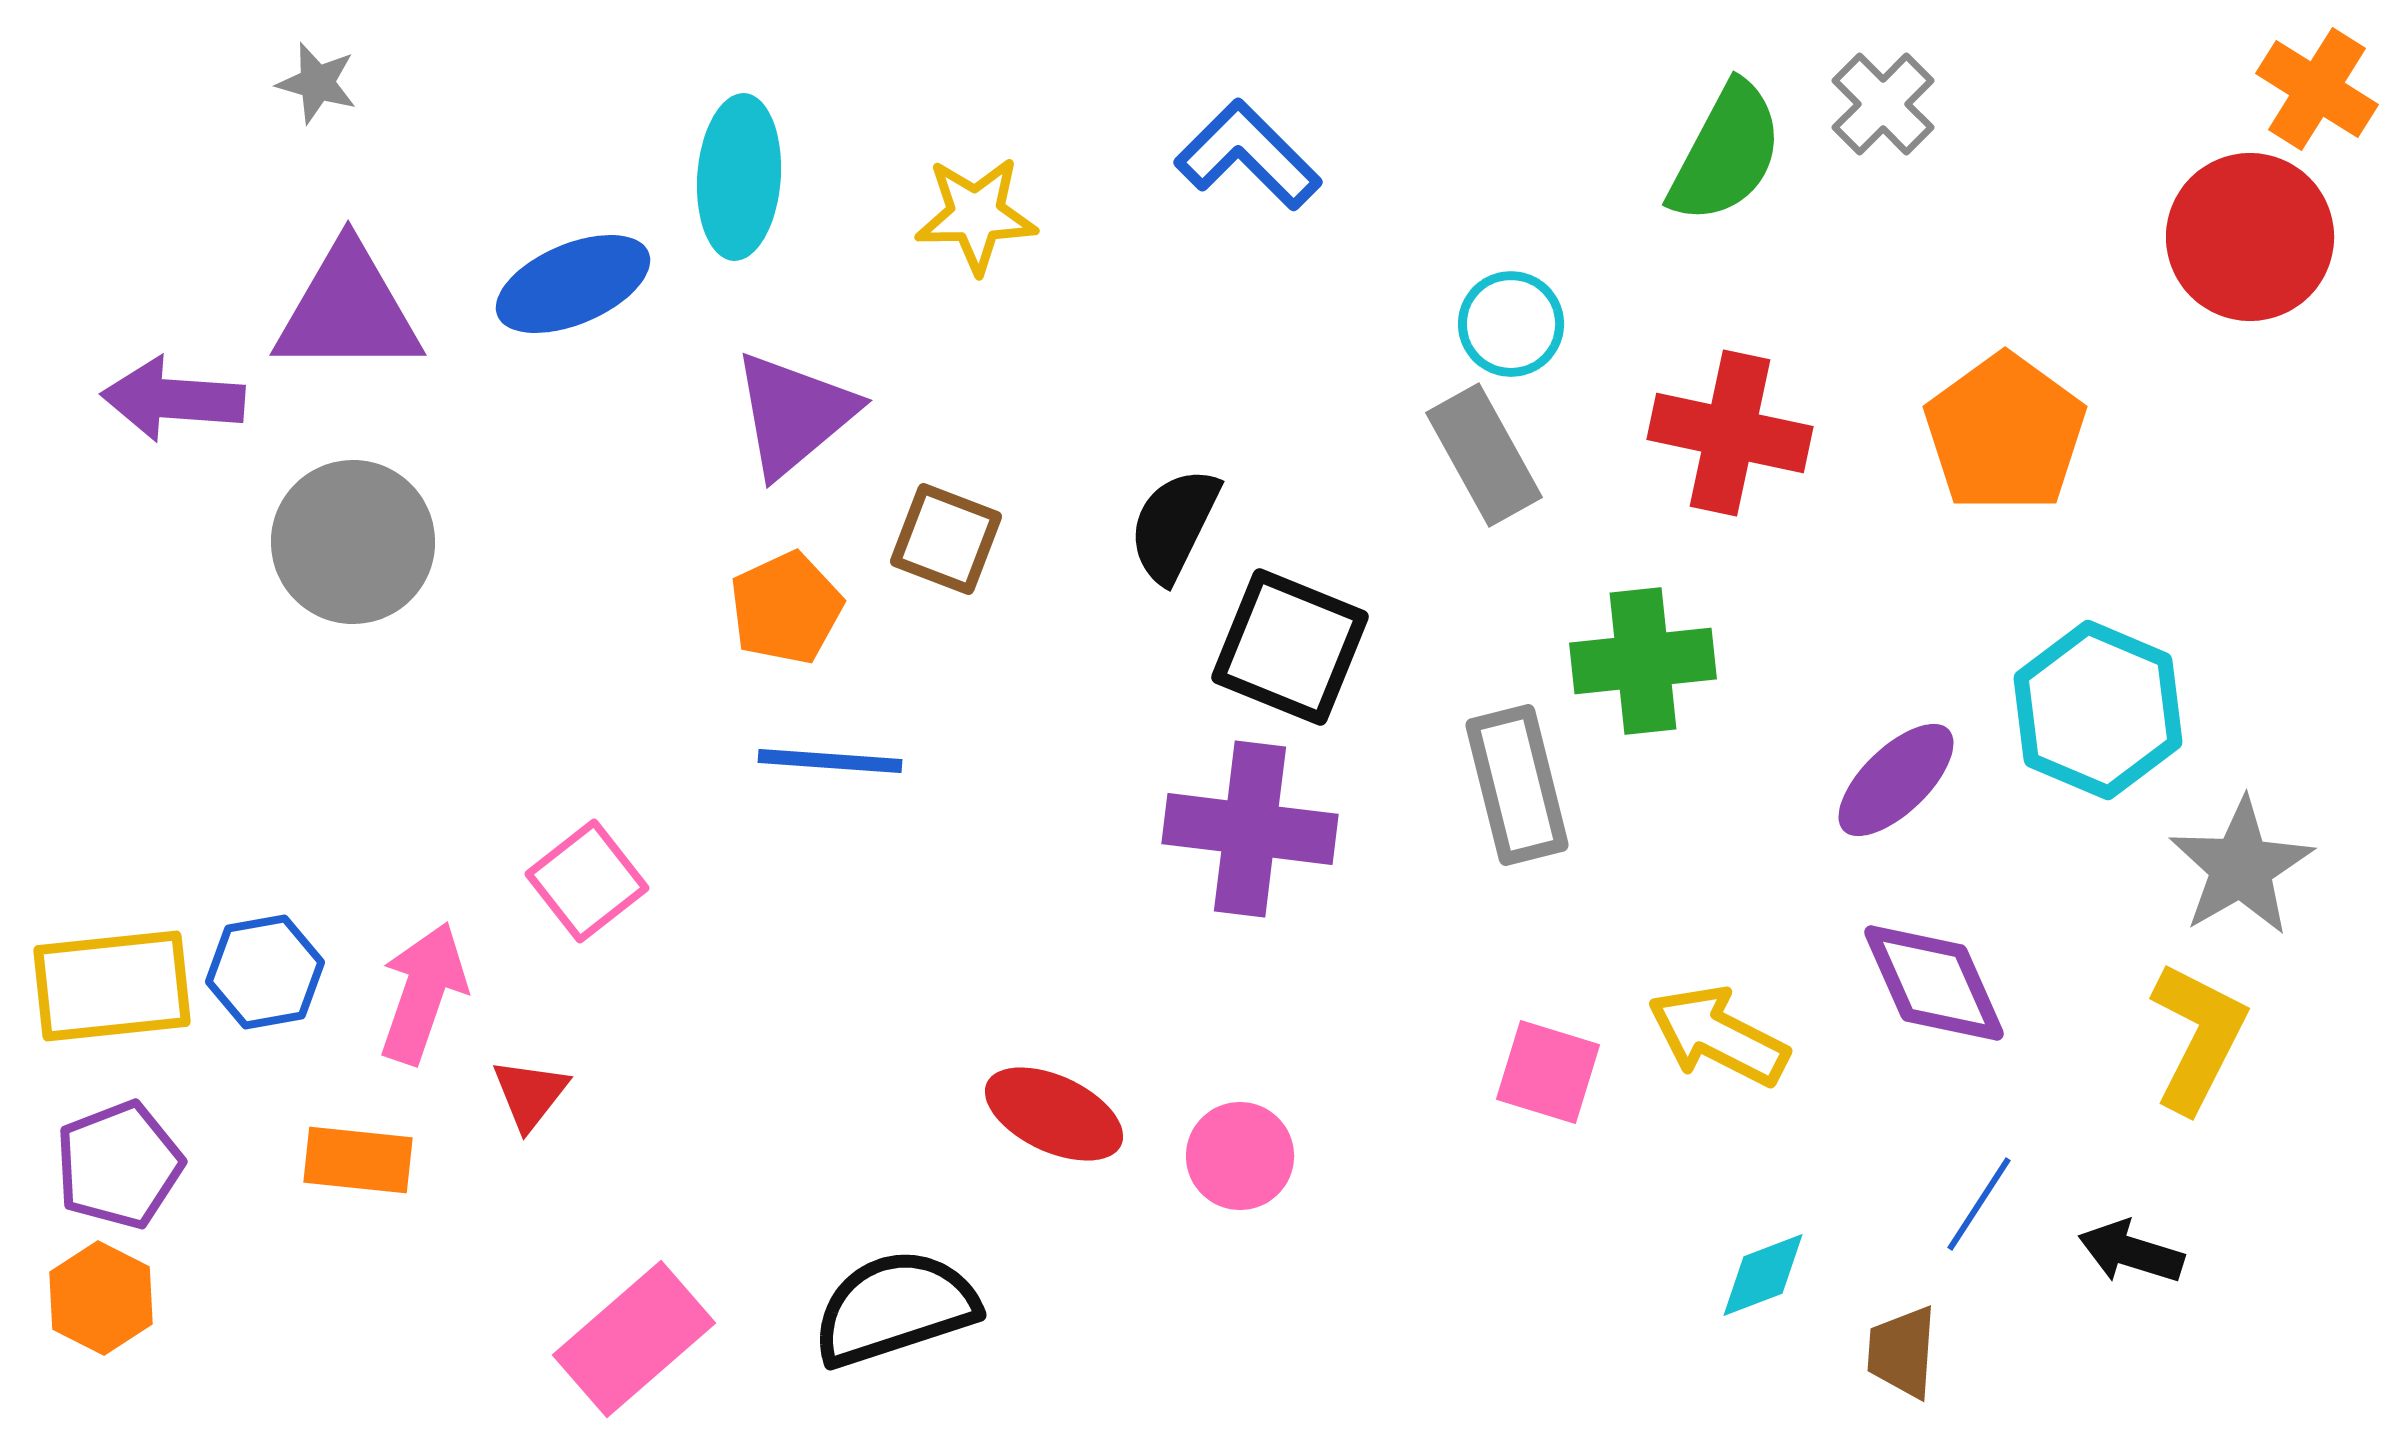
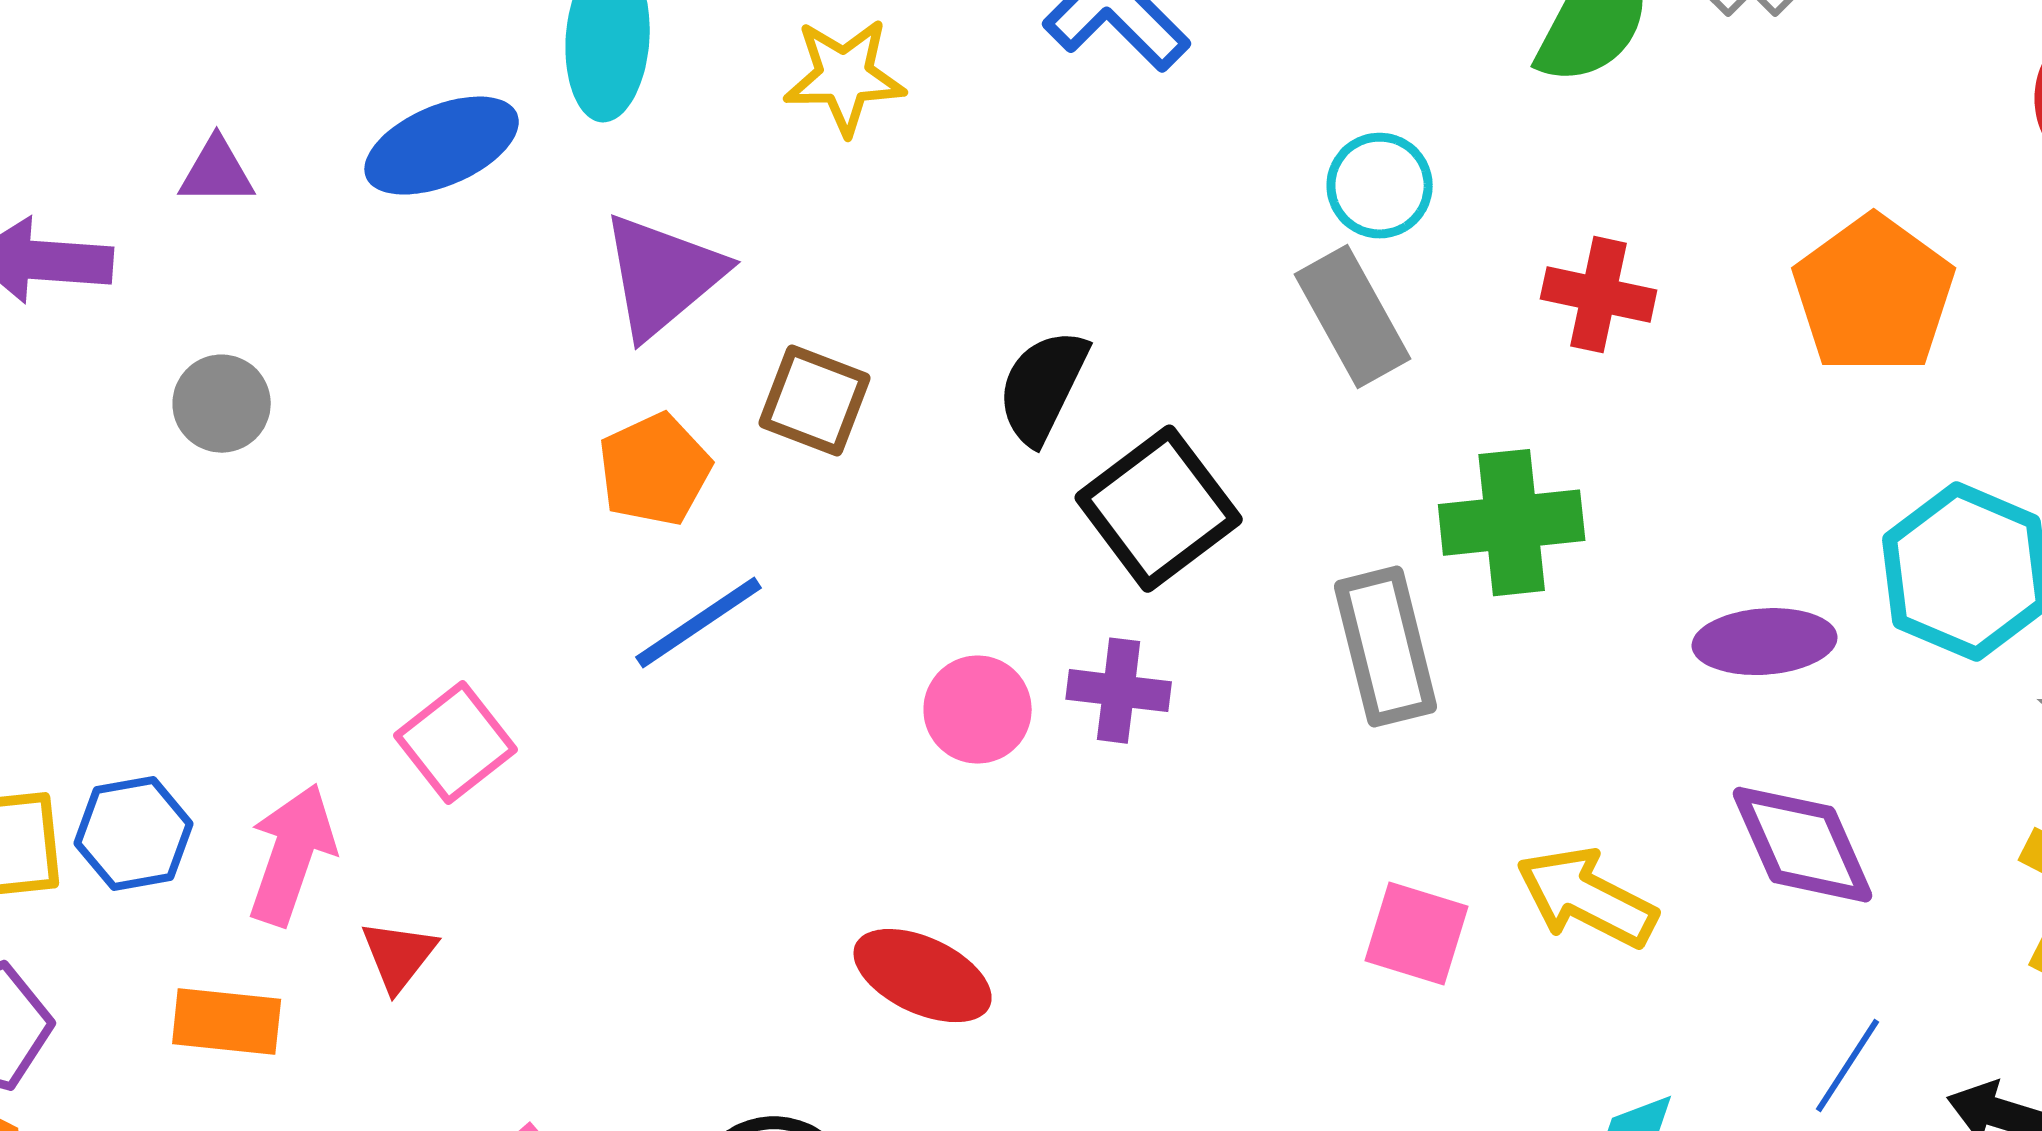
purple triangle: (348, 310) -> (217, 172), size x0.5
red cross: (1730, 433) -> (1599, 295), size x0.7
gray circle: (353, 542) -> (222, 404), size x0.6
black square: (1290, 647) -> (1159, 509), turned 31
blue line: (830, 761) -> (699, 623), turned -38
purple ellipse: (1896, 780) -> (1765, 642), turned 40
purple cross: (1250, 829) -> (1119, 691), size x0.6
pink circle: (1240, 1156) -> (978, 710), moved

